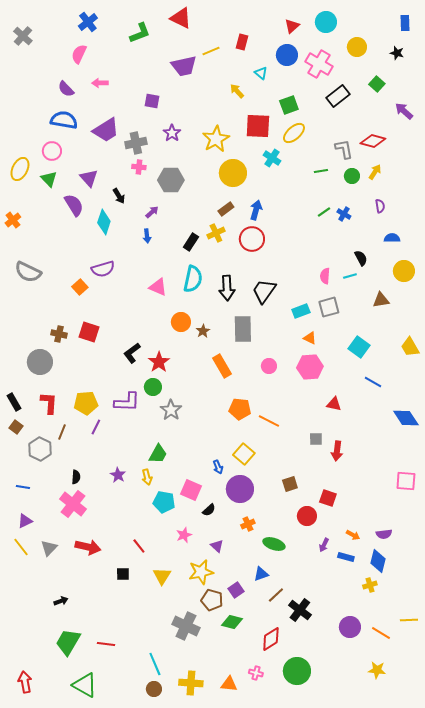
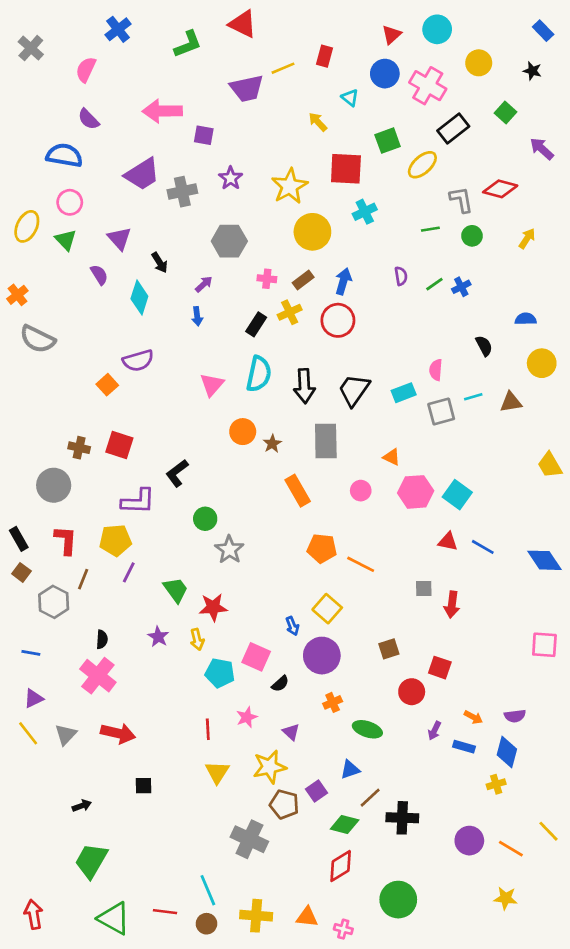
blue rectangle: (405, 23) -> (543, 31), turned -42
pink semicircle: (79, 54) -> (86, 70), moved
pink arrow: (100, 83) -> (162, 111), moved, size x1.8
blue semicircle: (64, 120) -> (64, 155), moved
yellow ellipse: (294, 133) -> (422, 165), moved
cyan cross: (272, 158) -> (365, 212), turned 30
pink cross: (139, 167) -> (267, 279), moved
yellow arrow: (375, 172) -> (527, 239), moved
purple semicircle: (74, 205) -> (99, 275), size x0.7
purple semicircle: (380, 206) -> (401, 276), moved
blue cross: (344, 214) -> (461, 287), turned 32
gray semicircle: (28, 272) -> (38, 339), moved
cyan line: (350, 276) -> (473, 397), moved
pink triangle: (158, 287) -> (212, 385), turned 48
cyan rectangle: (301, 311) -> (404, 393), moved
orange triangle: (310, 338) -> (392, 457), moved
cyan square: (359, 347) -> (457, 495), moved
red star: (159, 362) -> (213, 607), moved, turned 30
blue line: (373, 382) -> (483, 547), moved
purple L-shape: (127, 402) -> (138, 501), moved
green trapezoid: (158, 454) -> (176, 590), moved, turned -65
red line: (139, 546) -> (208, 729), moved, turned 35
black square: (123, 574) -> (143, 786), moved
black cross: (300, 610) -> (402, 818), turned -35
yellow line: (409, 620) -> (548, 831), turned 48
green diamond: (232, 622) -> (345, 824), moved
red diamond: (271, 639) -> (341, 866), moved
red line: (106, 644) -> (165, 912), moved
pink cross: (256, 673) -> (343, 929), moved

